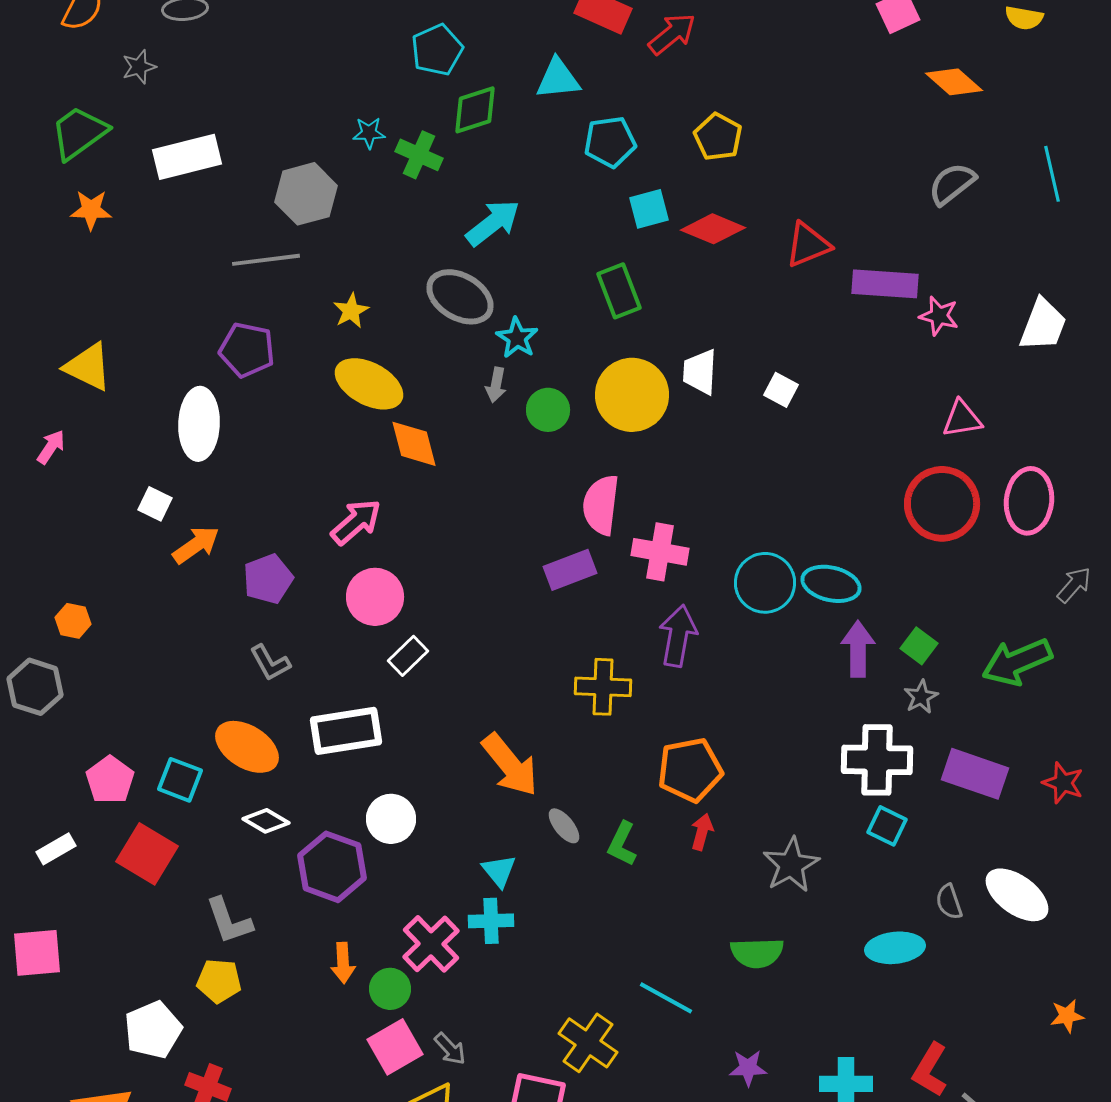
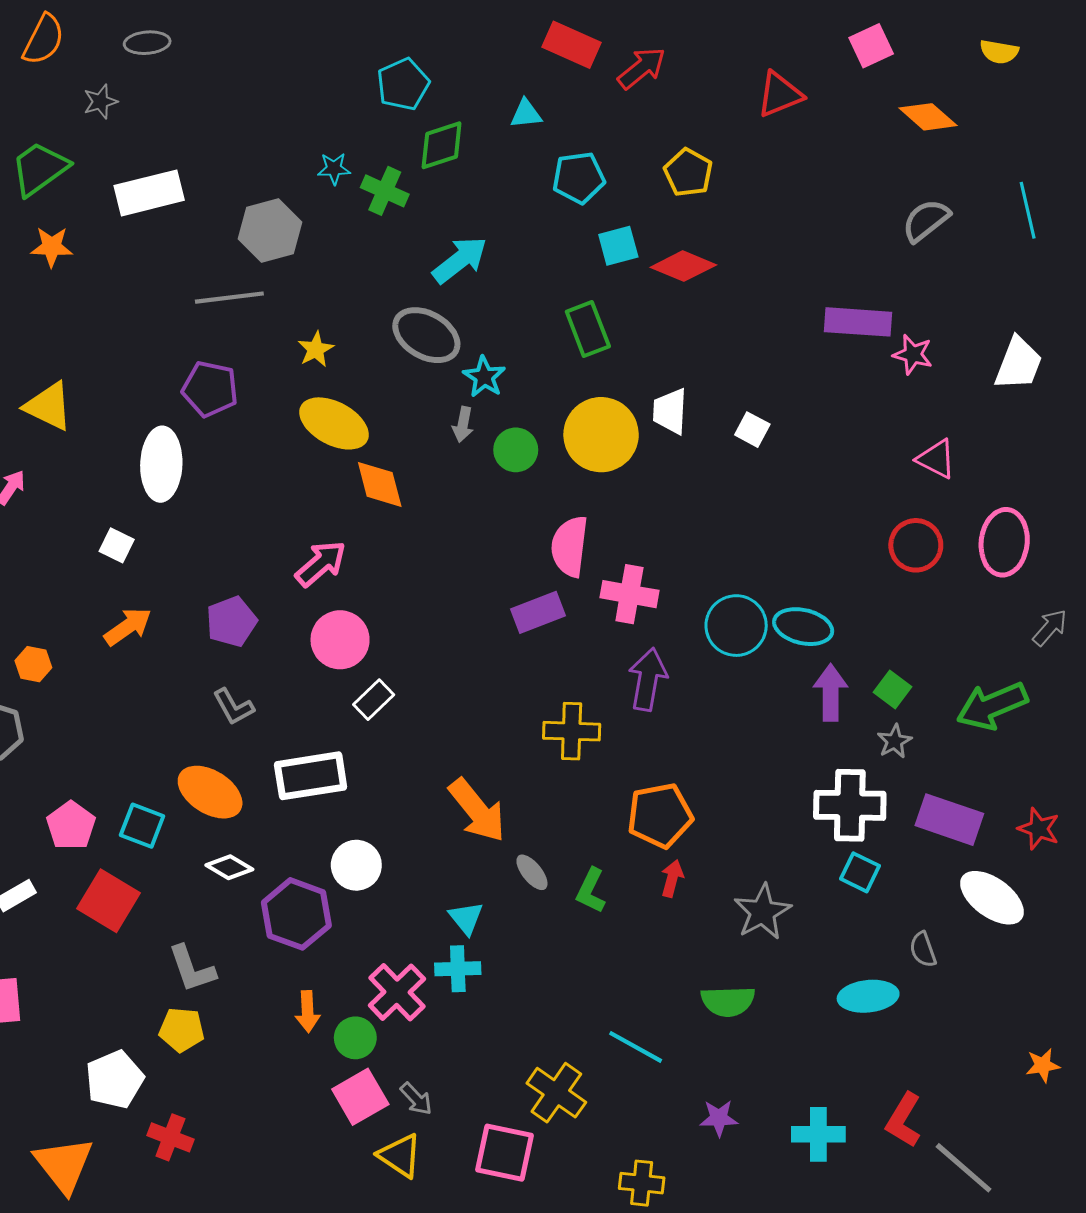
cyan triangle: (558, 79) -> (526, 114), size x0.7
red triangle: (808, 245) -> (780, 94), moved
pink triangle: (962, 419) -> (936, 459), turned 36
red circle: (942, 504) -> (916, 545), size x0.7
orange arrow: (196, 545) -> (128, 627), moved
white ellipse: (1017, 895) -> (992, 898), moved

